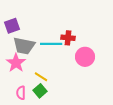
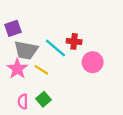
cyan line: (51, 44) -> (55, 48), turned 40
yellow line: (41, 77) -> (41, 70), moved

